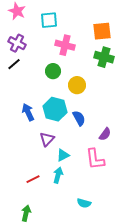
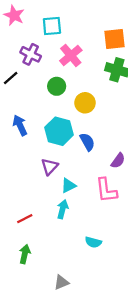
purple cross: (17, 43) -> (31, 54), moved
pink cross: (65, 45) -> (71, 56), turned 36
blue arrow: (28, 112) -> (20, 125), moved
red line: (33, 179) -> (25, 219), moved

